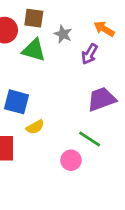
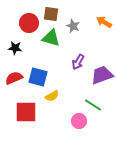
purple arrow: (90, 54) -> (78, 62), moved

